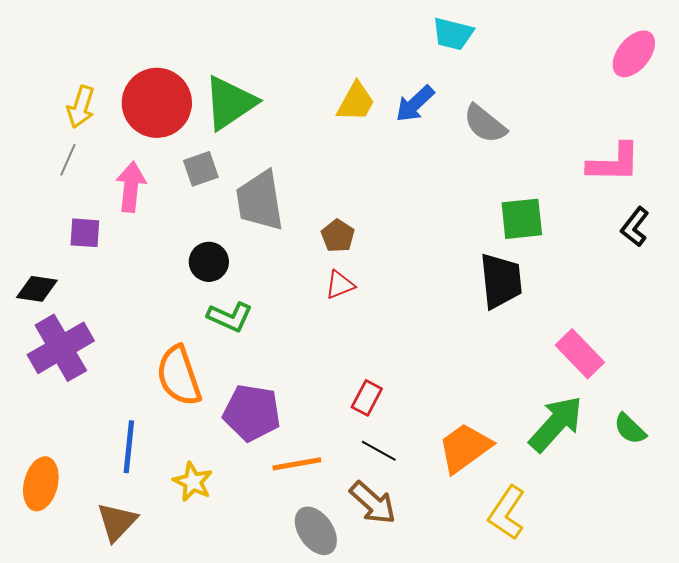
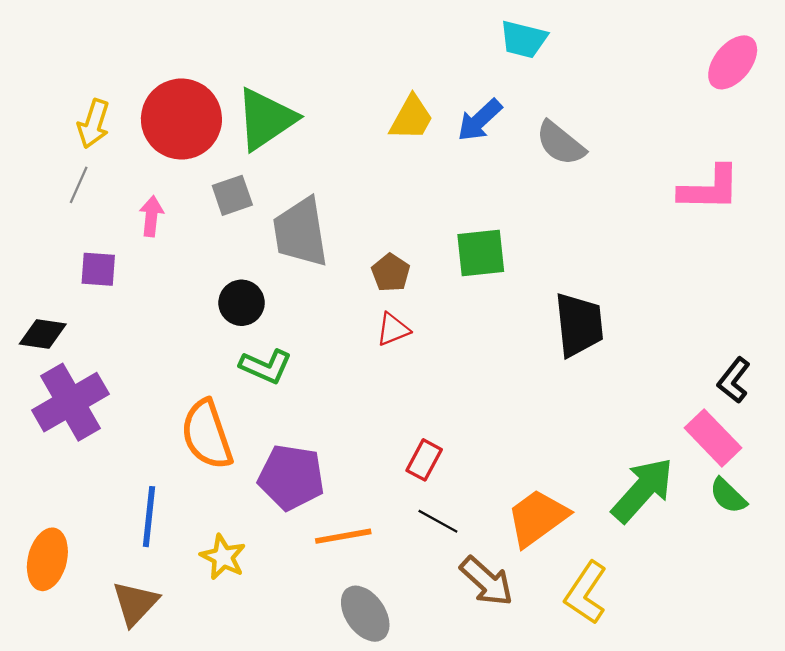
pink arrow: (131, 187) -> (151, 216), size x0.7
green square: (522, 219) -> (481, 253), moved
black L-shape: (635, 227) -> (734, 380), moved
pink rectangle: (580, 354) -> (713, 438), moved
brown arrow: (373, 503) -> (487, 581), moved

